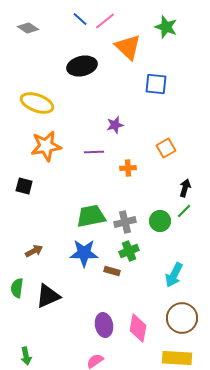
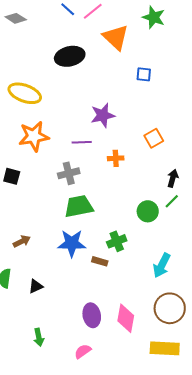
blue square: (156, 84) -> (144, 74), size x0.7
purple star: (115, 125) -> (103, 115), size x1.4
gray cross: (125, 222) -> (69, 173), moved
black triangle: (48, 296) -> (36, 286), size x0.6
green arrow: (26, 356) -> (39, 337), moved

